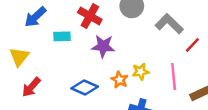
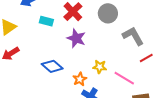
pink line: (174, 76) -> (124, 78), turned -70
orange star: (119, 80) -> (80, 79), moved

